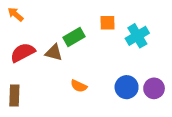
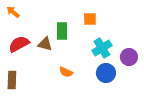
cyan cross: (137, 36) -> (102, 48), moved
green rectangle: (74, 37) -> (62, 31), turned -60
purple circle: (154, 88) -> (129, 57), moved

